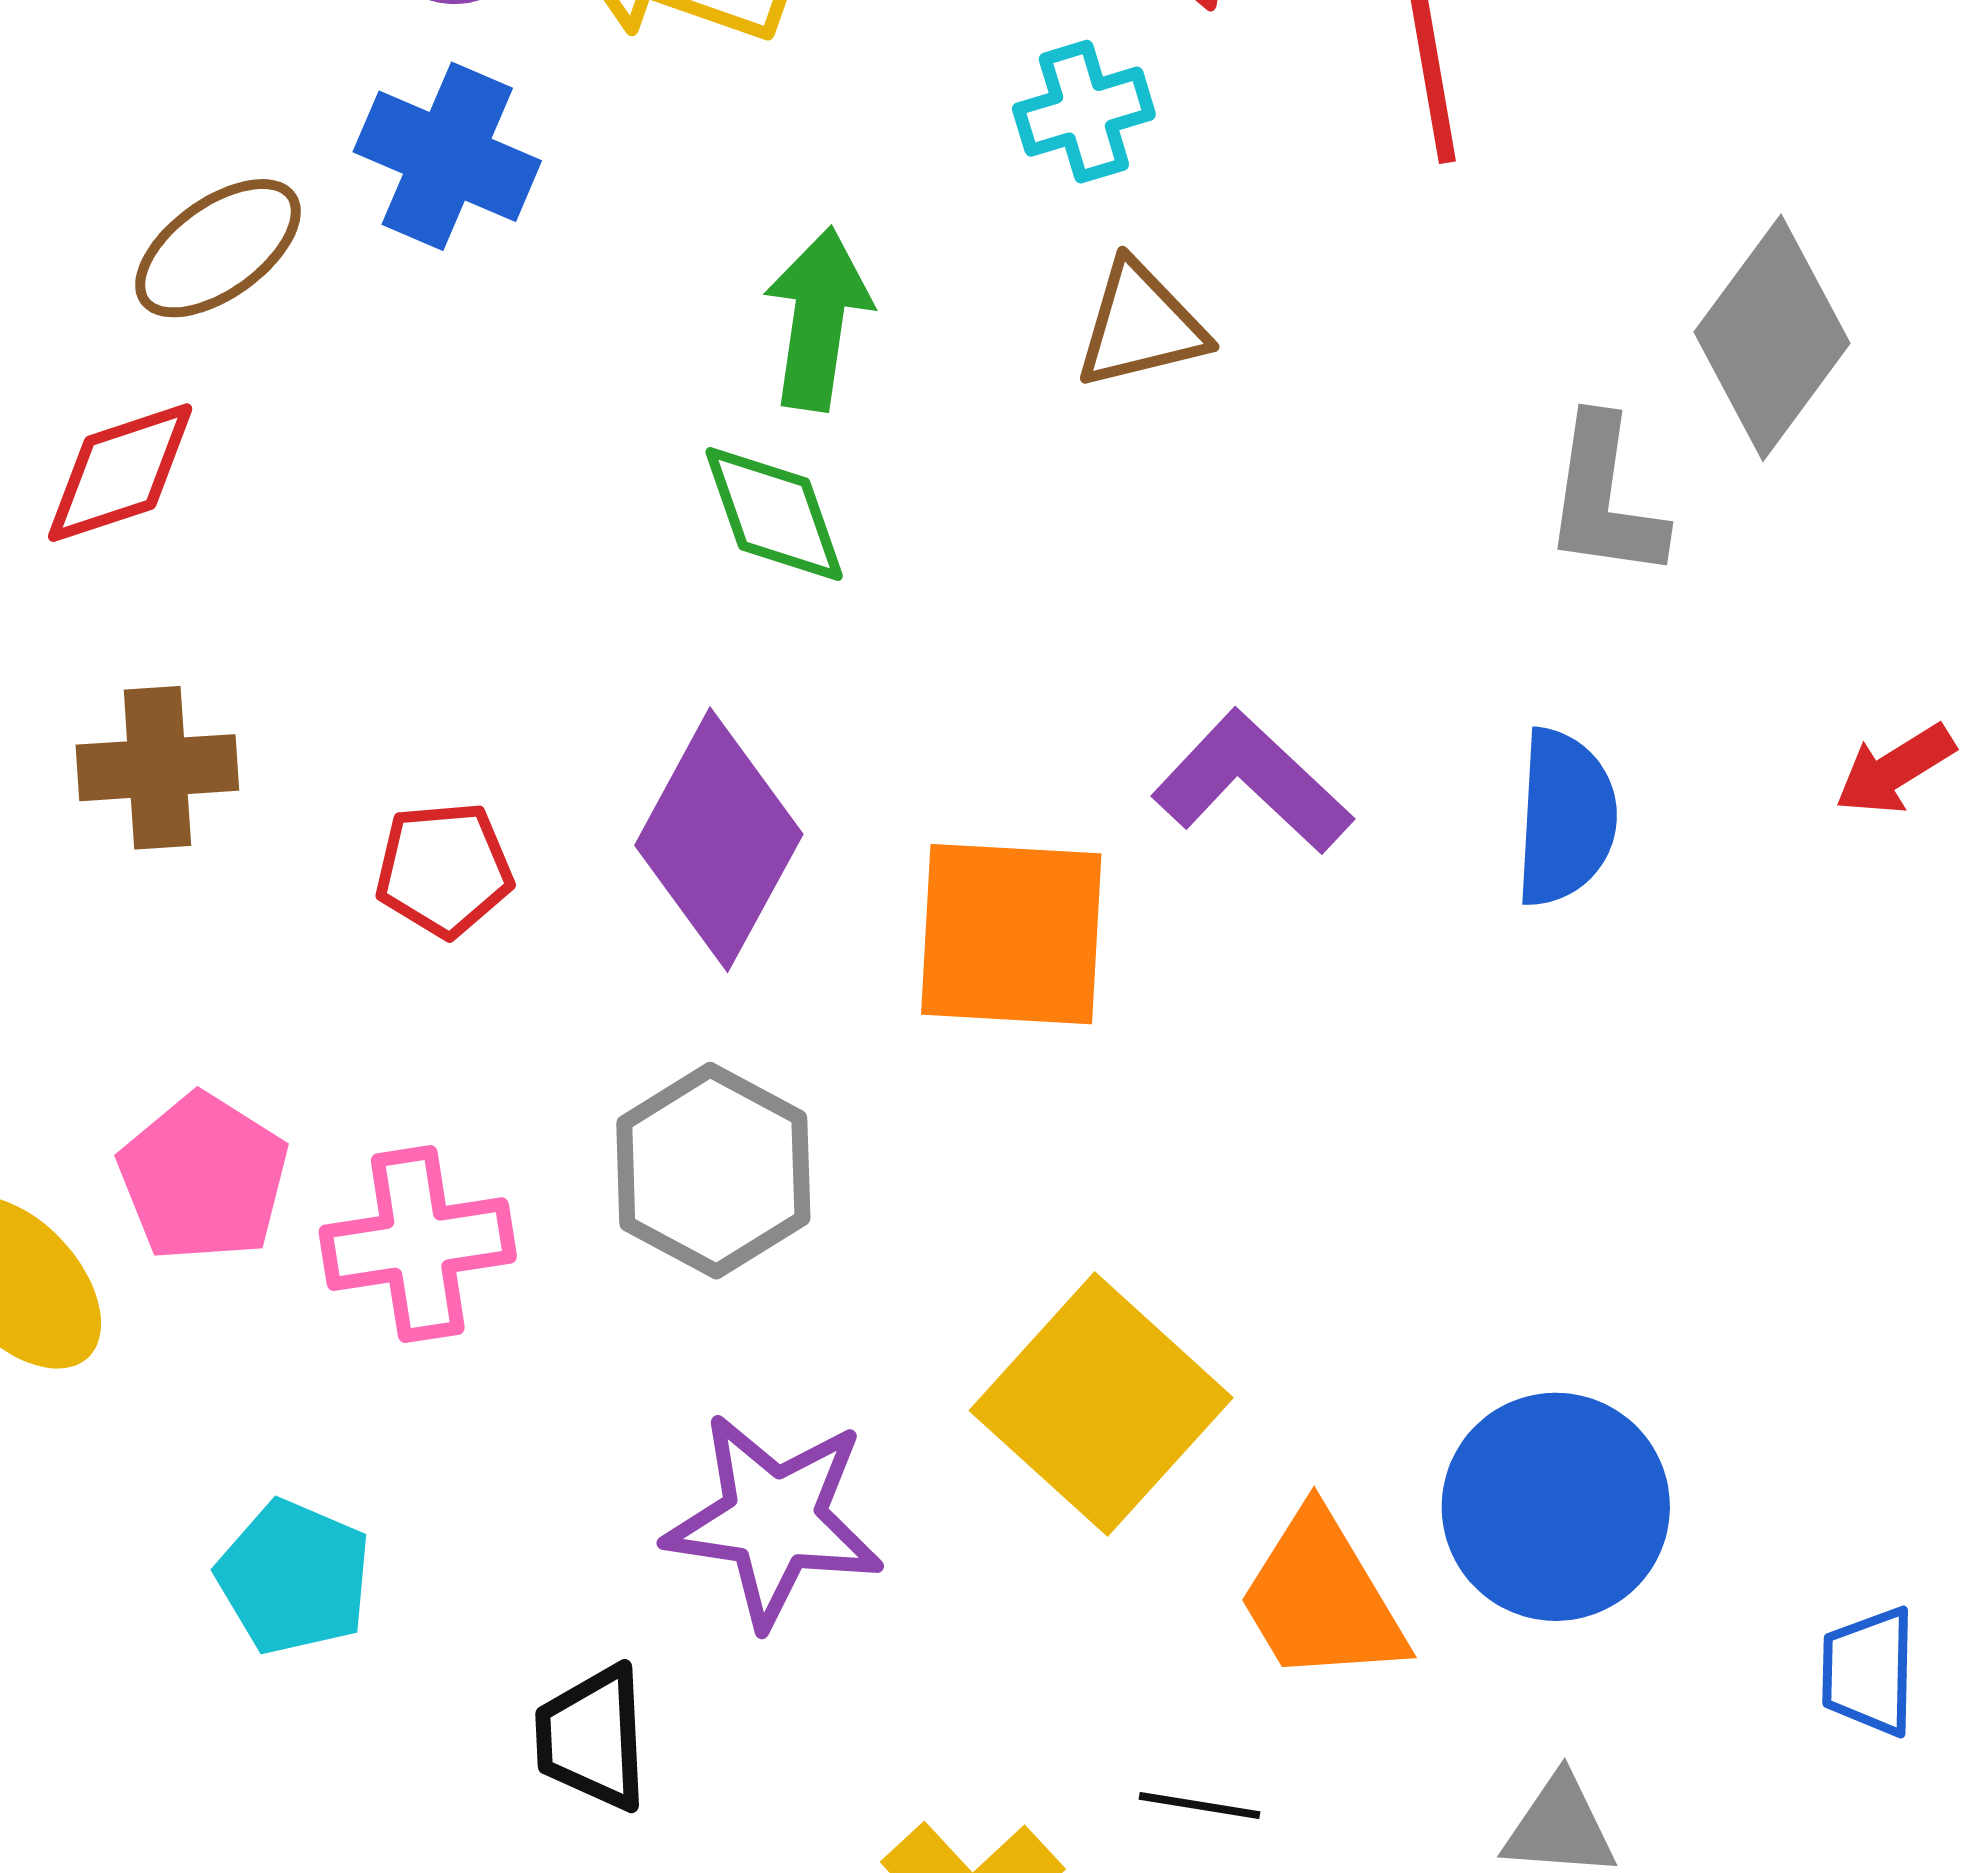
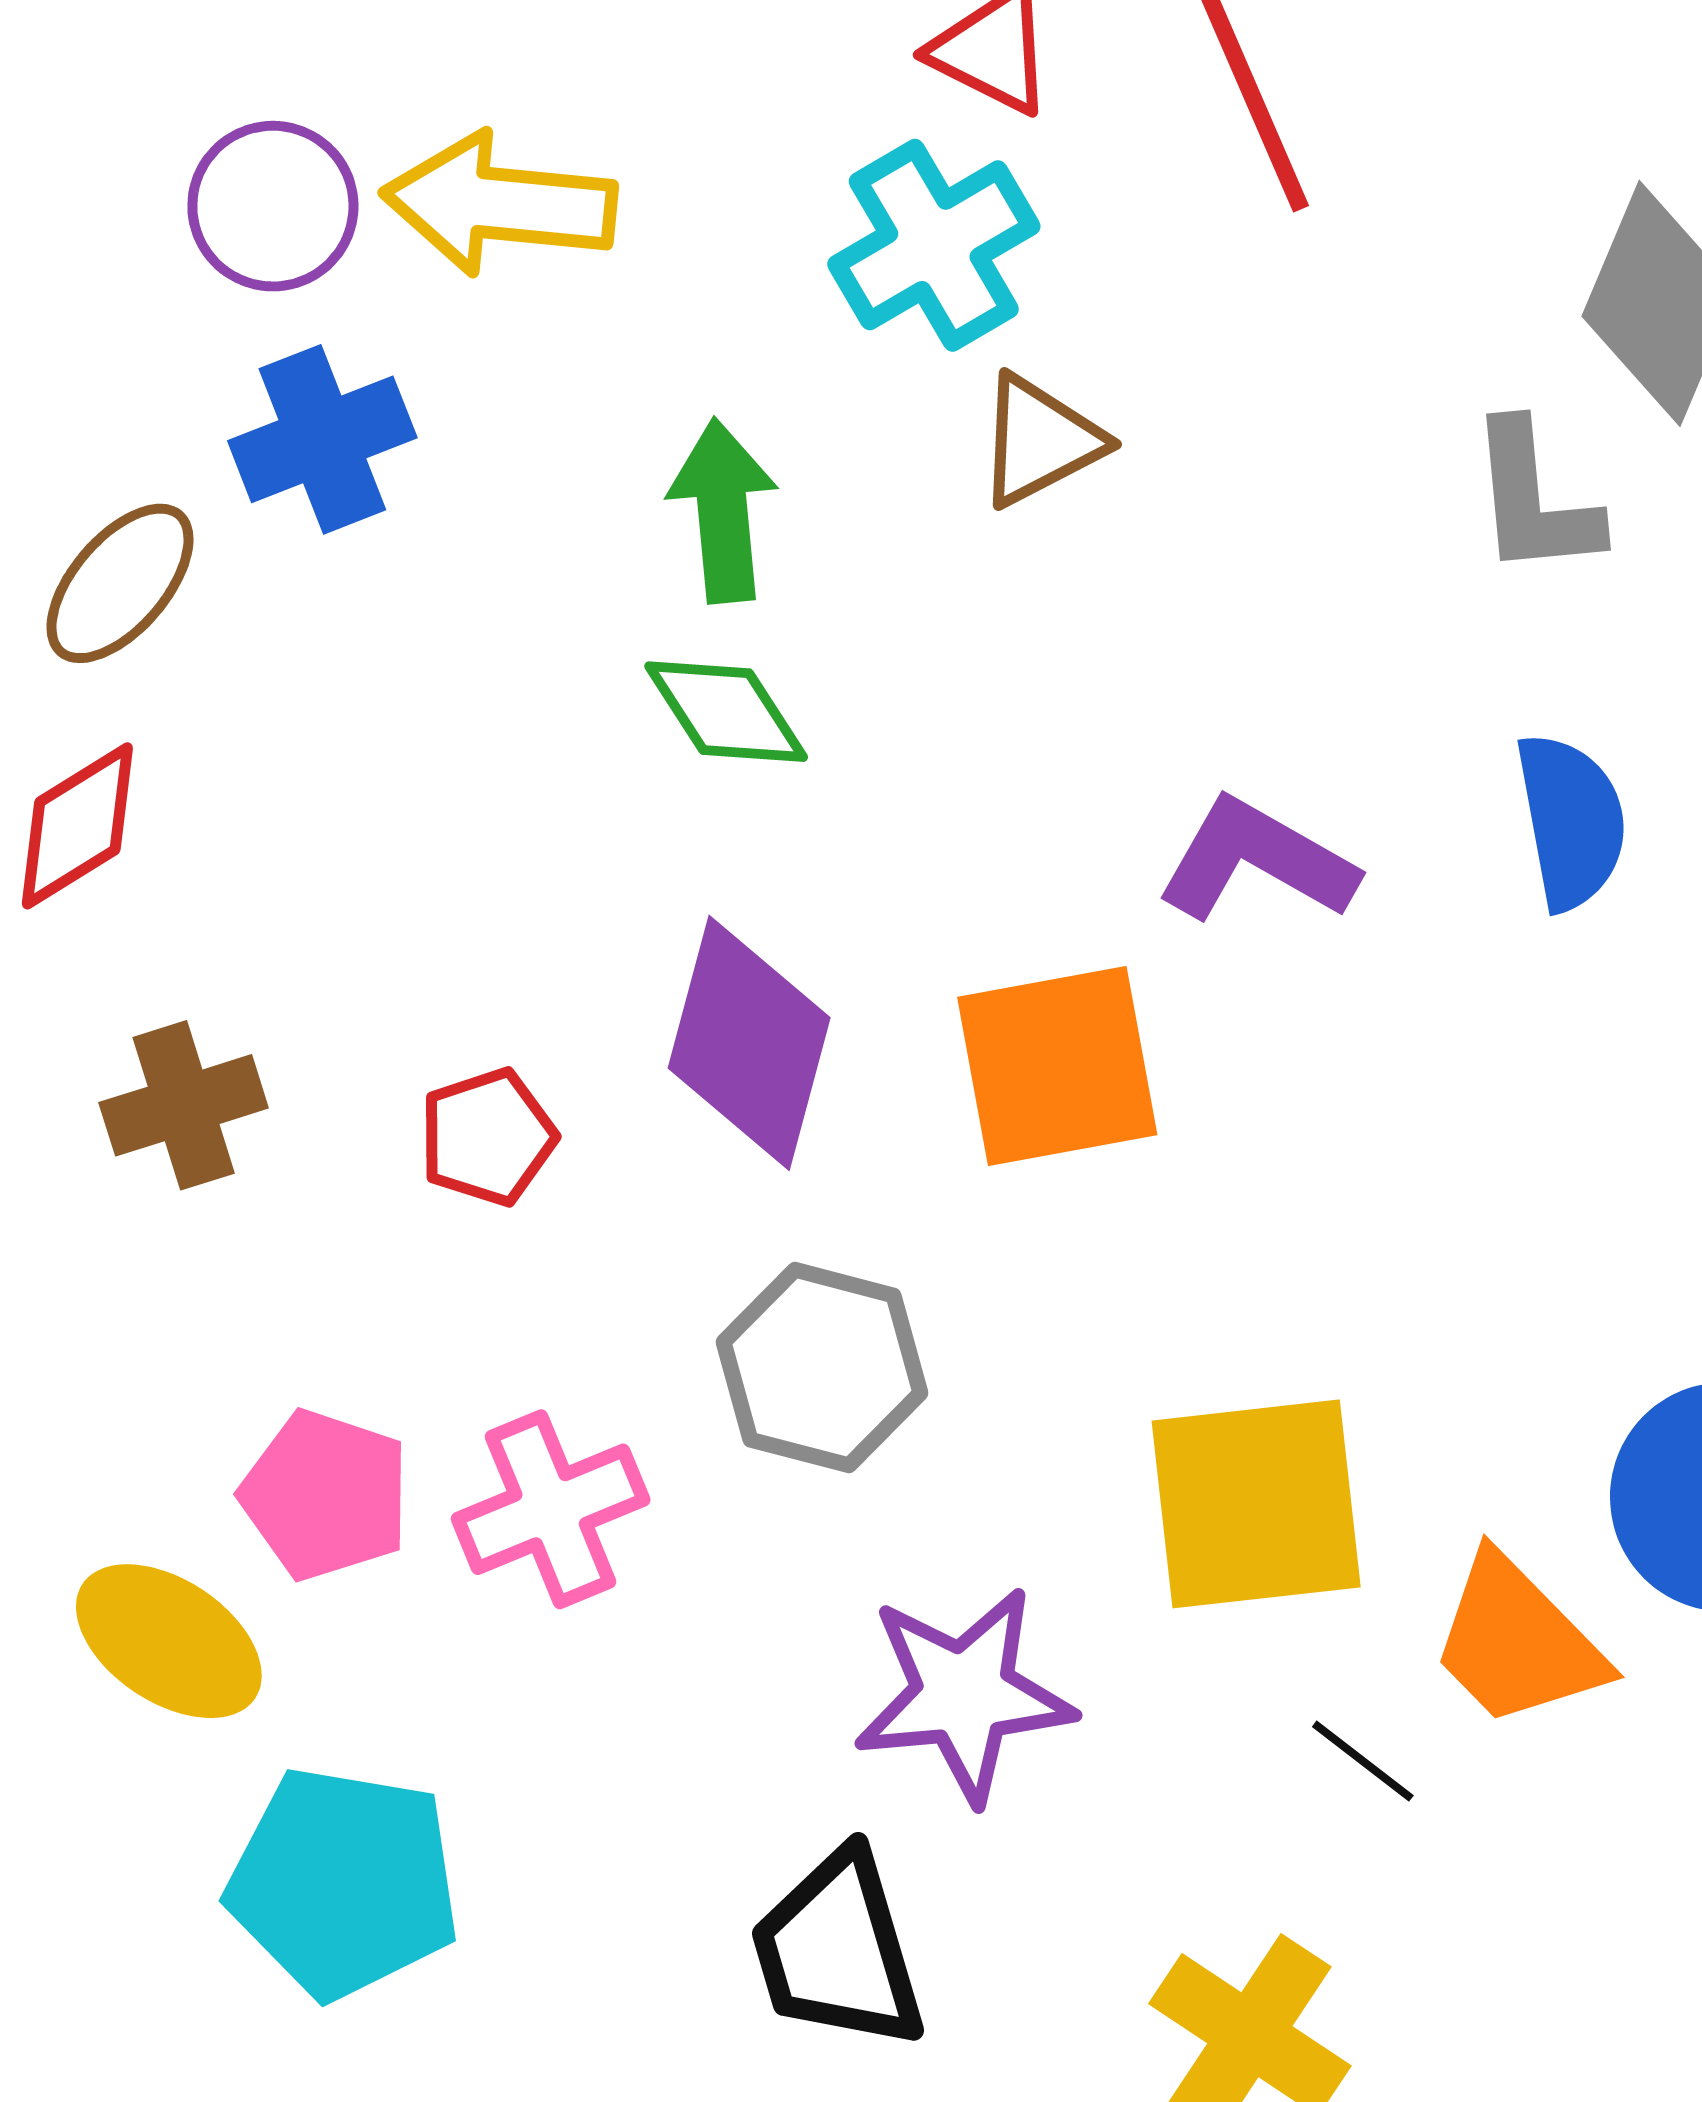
cyan cross: (1084, 112) -> (934, 245), size x1.5
blue cross: (447, 156) -> (322, 439), turned -31
yellow square: (1101, 1404) -> (1256, 1504), turned -35
cyan pentagon: (294, 1577) -> (344, 1882), moved, size x1.5
black trapezoid: (592, 1738) -> (838, 1950), size x1.4
black line: (1200, 1806) -> (1363, 1761), moved, turned 42

